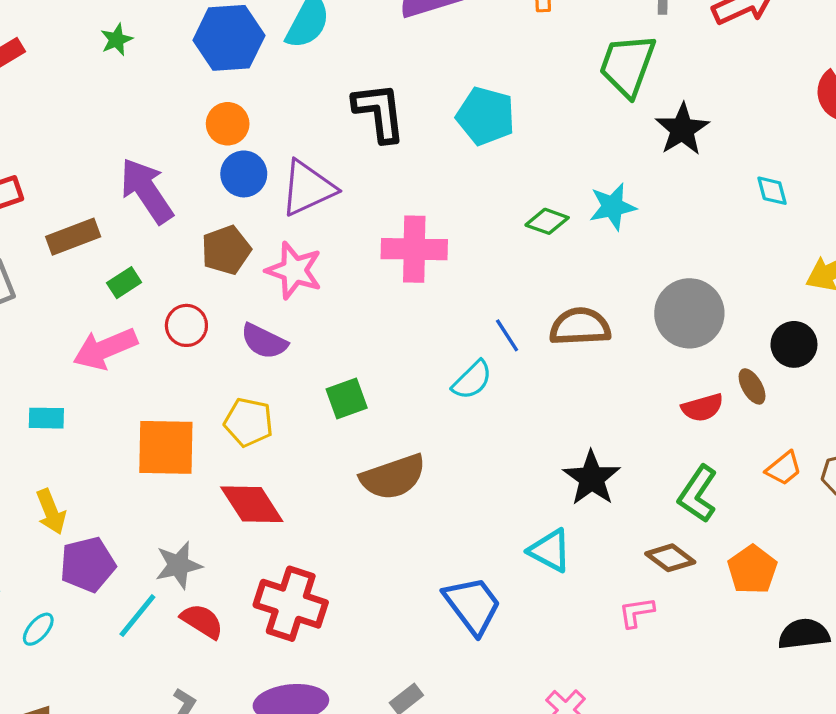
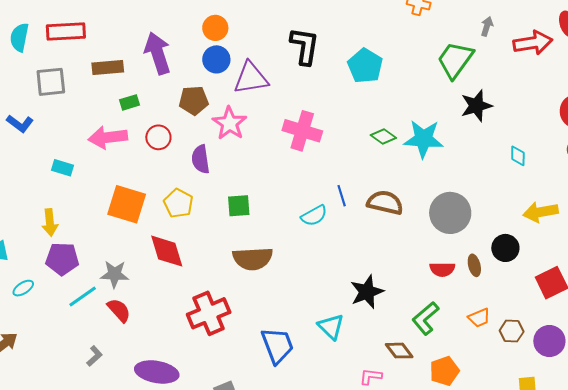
cyan star: (613, 207) -> (423, 139), size x1.4
purple semicircle: (264, 341) -> (201, 159), turned 40
red cross: (291, 604) -> (209, 313), moved, turned 33

